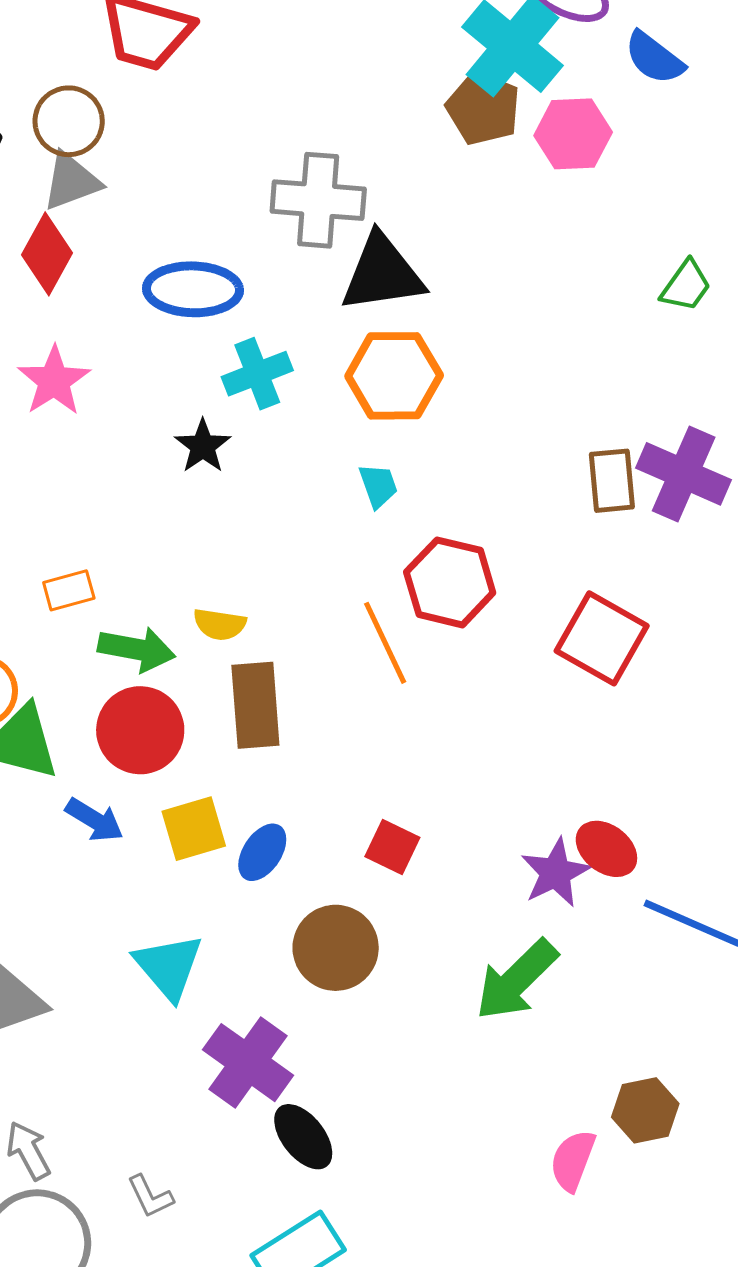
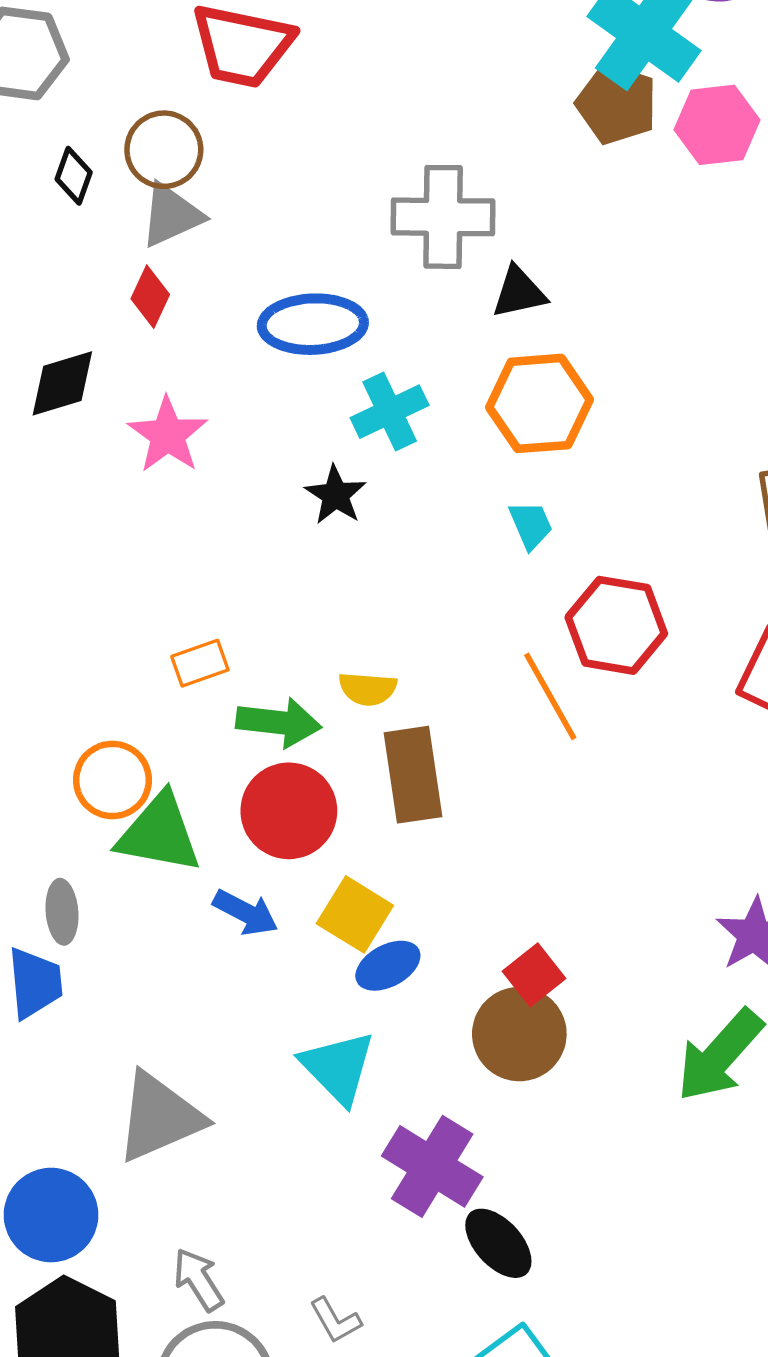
red diamond: (47, 254) -> (150, 297), size x0.7
black triangle: (382, 273) -> (519, 292), size x0.6
yellow square: (194, 829) -> (355, 914), turned -38
red square: (392, 847) -> (534, 975), moved, turned 30
blue ellipse: (262, 852) -> (388, 966), moved, turned 32

